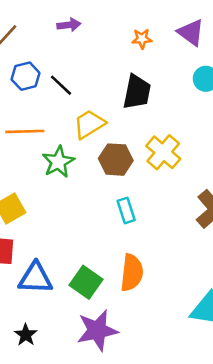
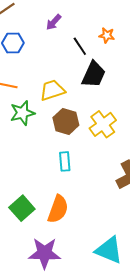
purple arrow: (69, 25) -> (54, 22), moved, turned 126
black line: (61, 85) -> (80, 46), moved
purple star: (97, 330) -> (44, 253), moved

